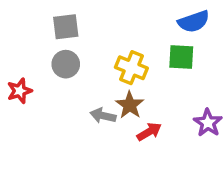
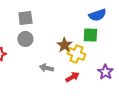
yellow cross: (131, 68) -> (76, 54), moved
brown star: (130, 105) -> (64, 45), moved

